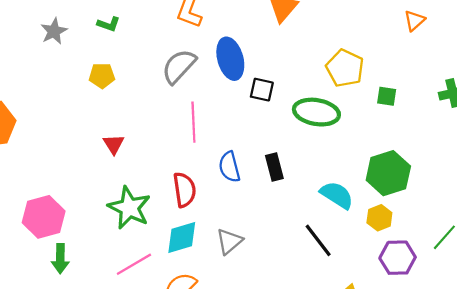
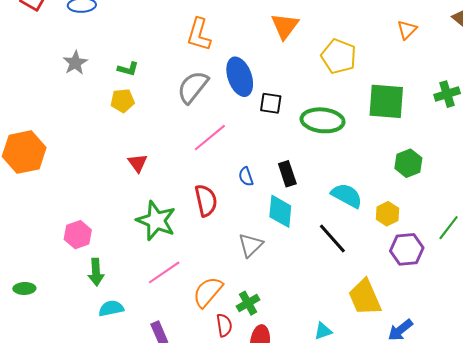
green L-shape: (109, 24) -> (128, 69), moved
yellow pentagon: (345, 68) -> (339, 56), moved
green square: (387, 96) -> (386, 101), size x2.0
pink line: (193, 122) -> (210, 138), turned 57
blue semicircle: (229, 167) -> (246, 177), size x0.7
green hexagon: (388, 173) -> (408, 163), moved, size x0.7
pink hexagon: (44, 217) -> (78, 235), size x0.7
cyan diamond: (182, 237) -> (280, 211), moved, turned -64

